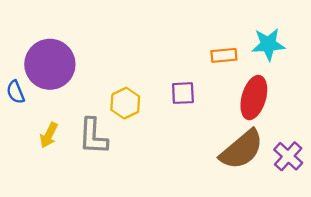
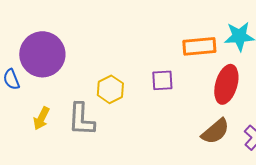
orange rectangle: (224, 55) -> (199, 46), size x1.4
brown semicircle: (242, 150) -> (215, 131), size x0.7

